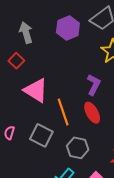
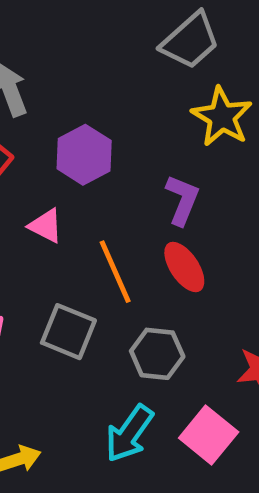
purple hexagon: (68, 28) -> (84, 155), moved
pink triangle: (36, 90) -> (46, 226), size x0.6

